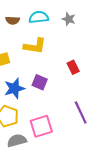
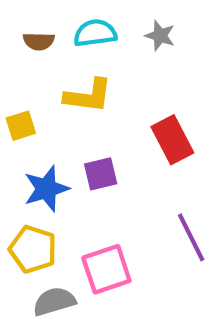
red rectangle: (73, 67) -> (172, 140), size x1.5
purple square: (40, 82) -> (101, 174), turned -35

